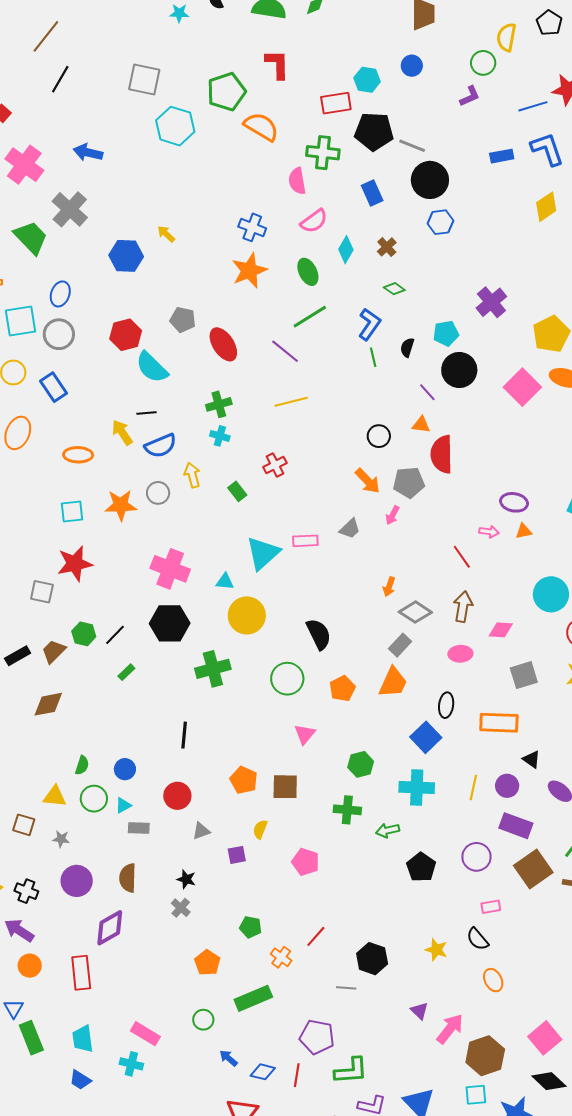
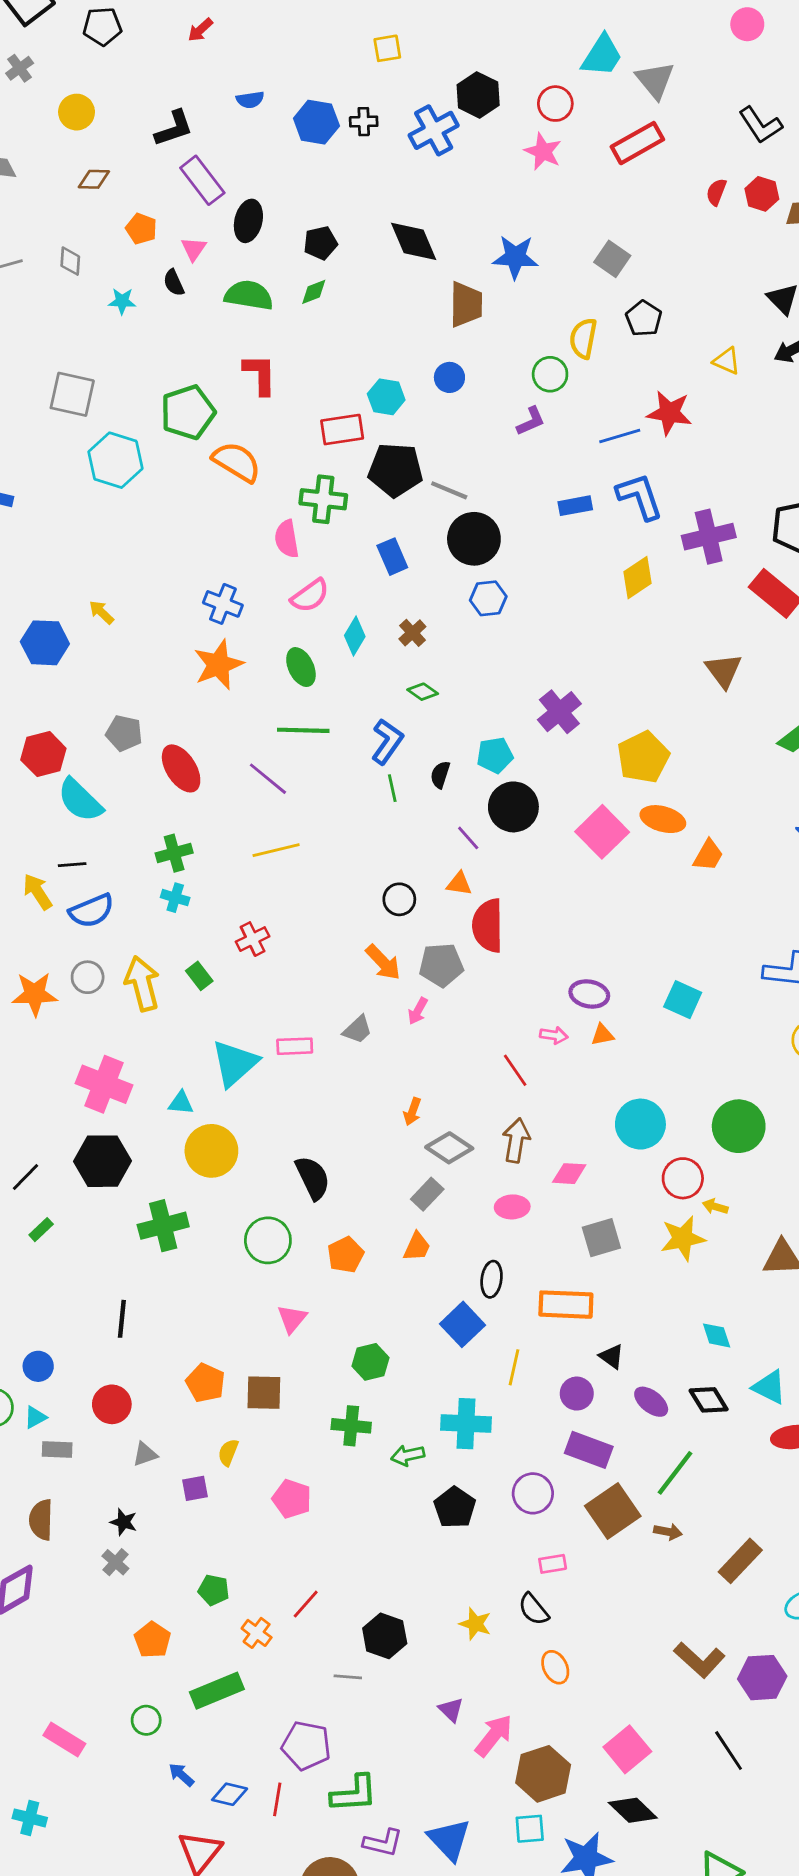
green line: (310, 317) -> (303, 730), turned 33
yellow arrow: (192, 475) -> (142, 984), moved, size x1.5
orange trapezoid: (393, 682) -> (417, 1247), size x0.7
yellow line: (473, 787) -> (514, 1367), moved
cyan cross: (417, 788) -> (466, 1424), moved
cyan cross: (131, 1064) -> (30, 1818), moved

